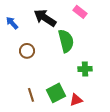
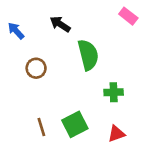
pink rectangle: (80, 12) -> (128, 16), moved
black arrow: (45, 18) -> (60, 24), size x0.7
red triangle: (76, 100) -> (116, 134), moved

